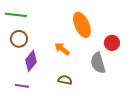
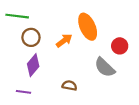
brown circle: (19, 39) -> (31, 37), moved
orange arrow: (62, 49) -> (64, 41), moved, turned 105
gray semicircle: (98, 63) -> (105, 67), turned -30

